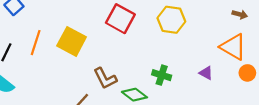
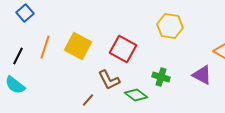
red square: (120, 19) -> (123, 49), moved
purple triangle: (206, 73) -> (202, 75), size x1.5

